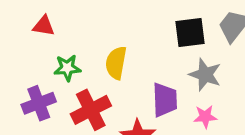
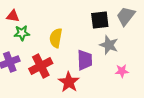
green star: (67, 68) -> (22, 33), moved
pink star: (205, 117) -> (122, 71), moved

